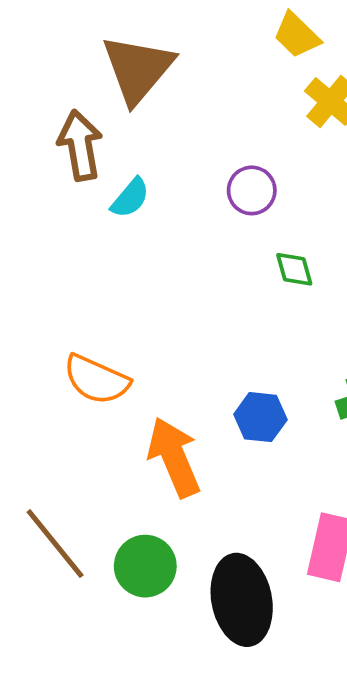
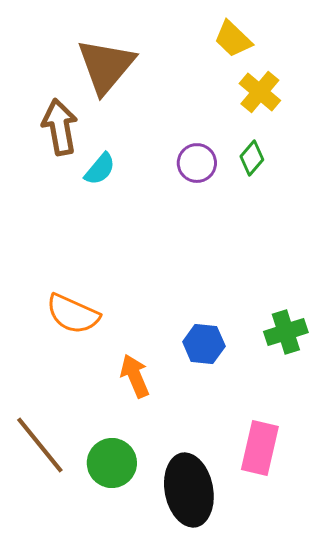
green diamond: (294, 269) -> (252, 158), moved, turned 56
orange arrow: (174, 457) -> (135, 376), size x0.7

